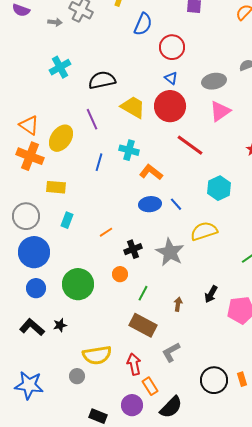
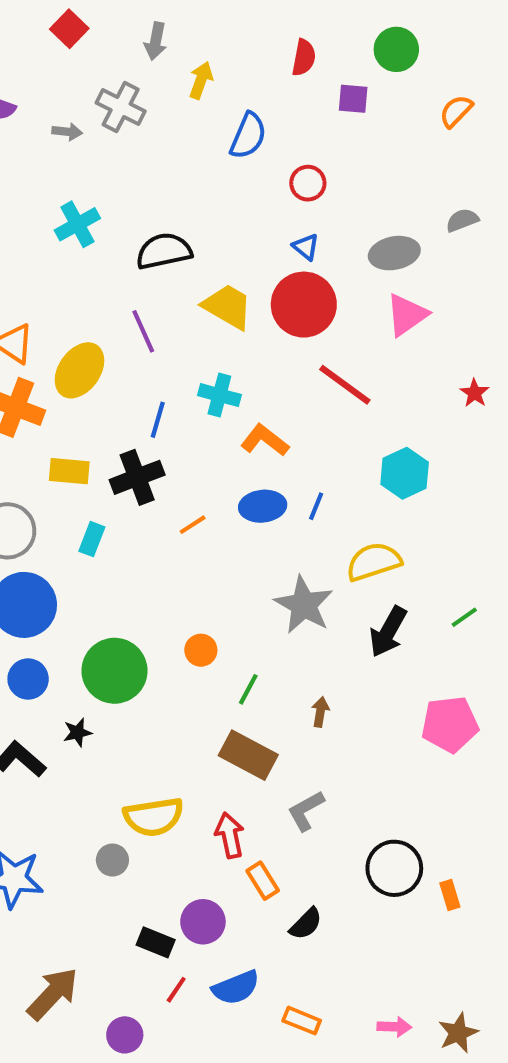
red circle: (172, 47) -> (308, 183), size x0.7
blue line: (176, 204) -> (316, 506), turned 64
orange line: (106, 232) -> (193, 525), moved
black cross: (133, 249) -> (137, 477), moved, size x1.4
black arrow: (211, 294) -> (388, 632), moved, size x1.4
black star: (60, 325) -> (77, 732), moved
orange rectangle: (242, 379) -> (450, 895), moved
purple circle: (132, 405) -> (203, 922), moved
black semicircle: (171, 407) -> (306, 924), size x0.7

